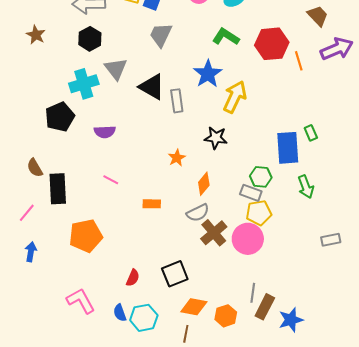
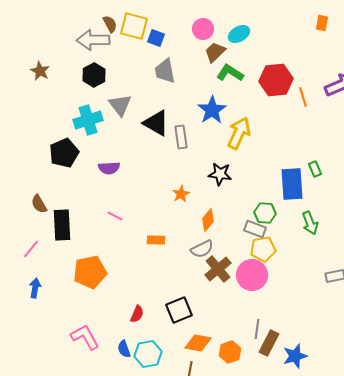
brown trapezoid: (318, 16) -> (215, 52), moved, turned -90
gray trapezoid: (161, 35) -> (165, 71), turned -36

